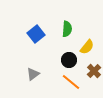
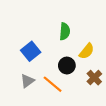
blue square: (36, 34) -> (31, 51), moved
orange line: (71, 82) -> (53, 84), moved

